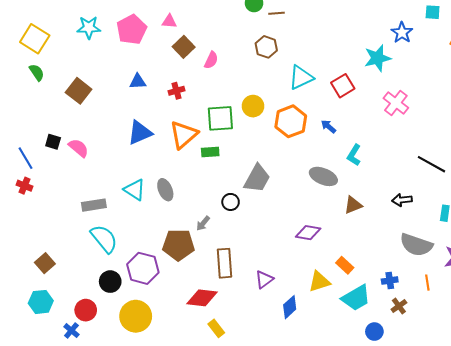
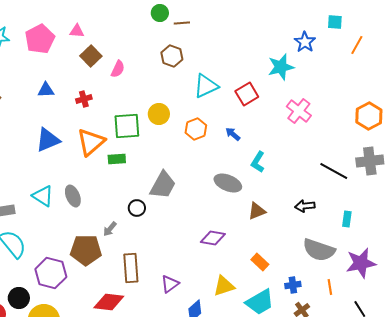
orange hexagon: (291, 121) -> (196, 129), size x0.7
orange rectangle: (345, 265) -> (260, 262), moved
black circle: (110, 282) -> (19, 298), moved

